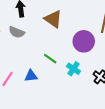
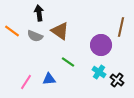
brown triangle: (53, 19) -> (60, 31), moved
cyan cross: (74, 69) -> (99, 72), moved

